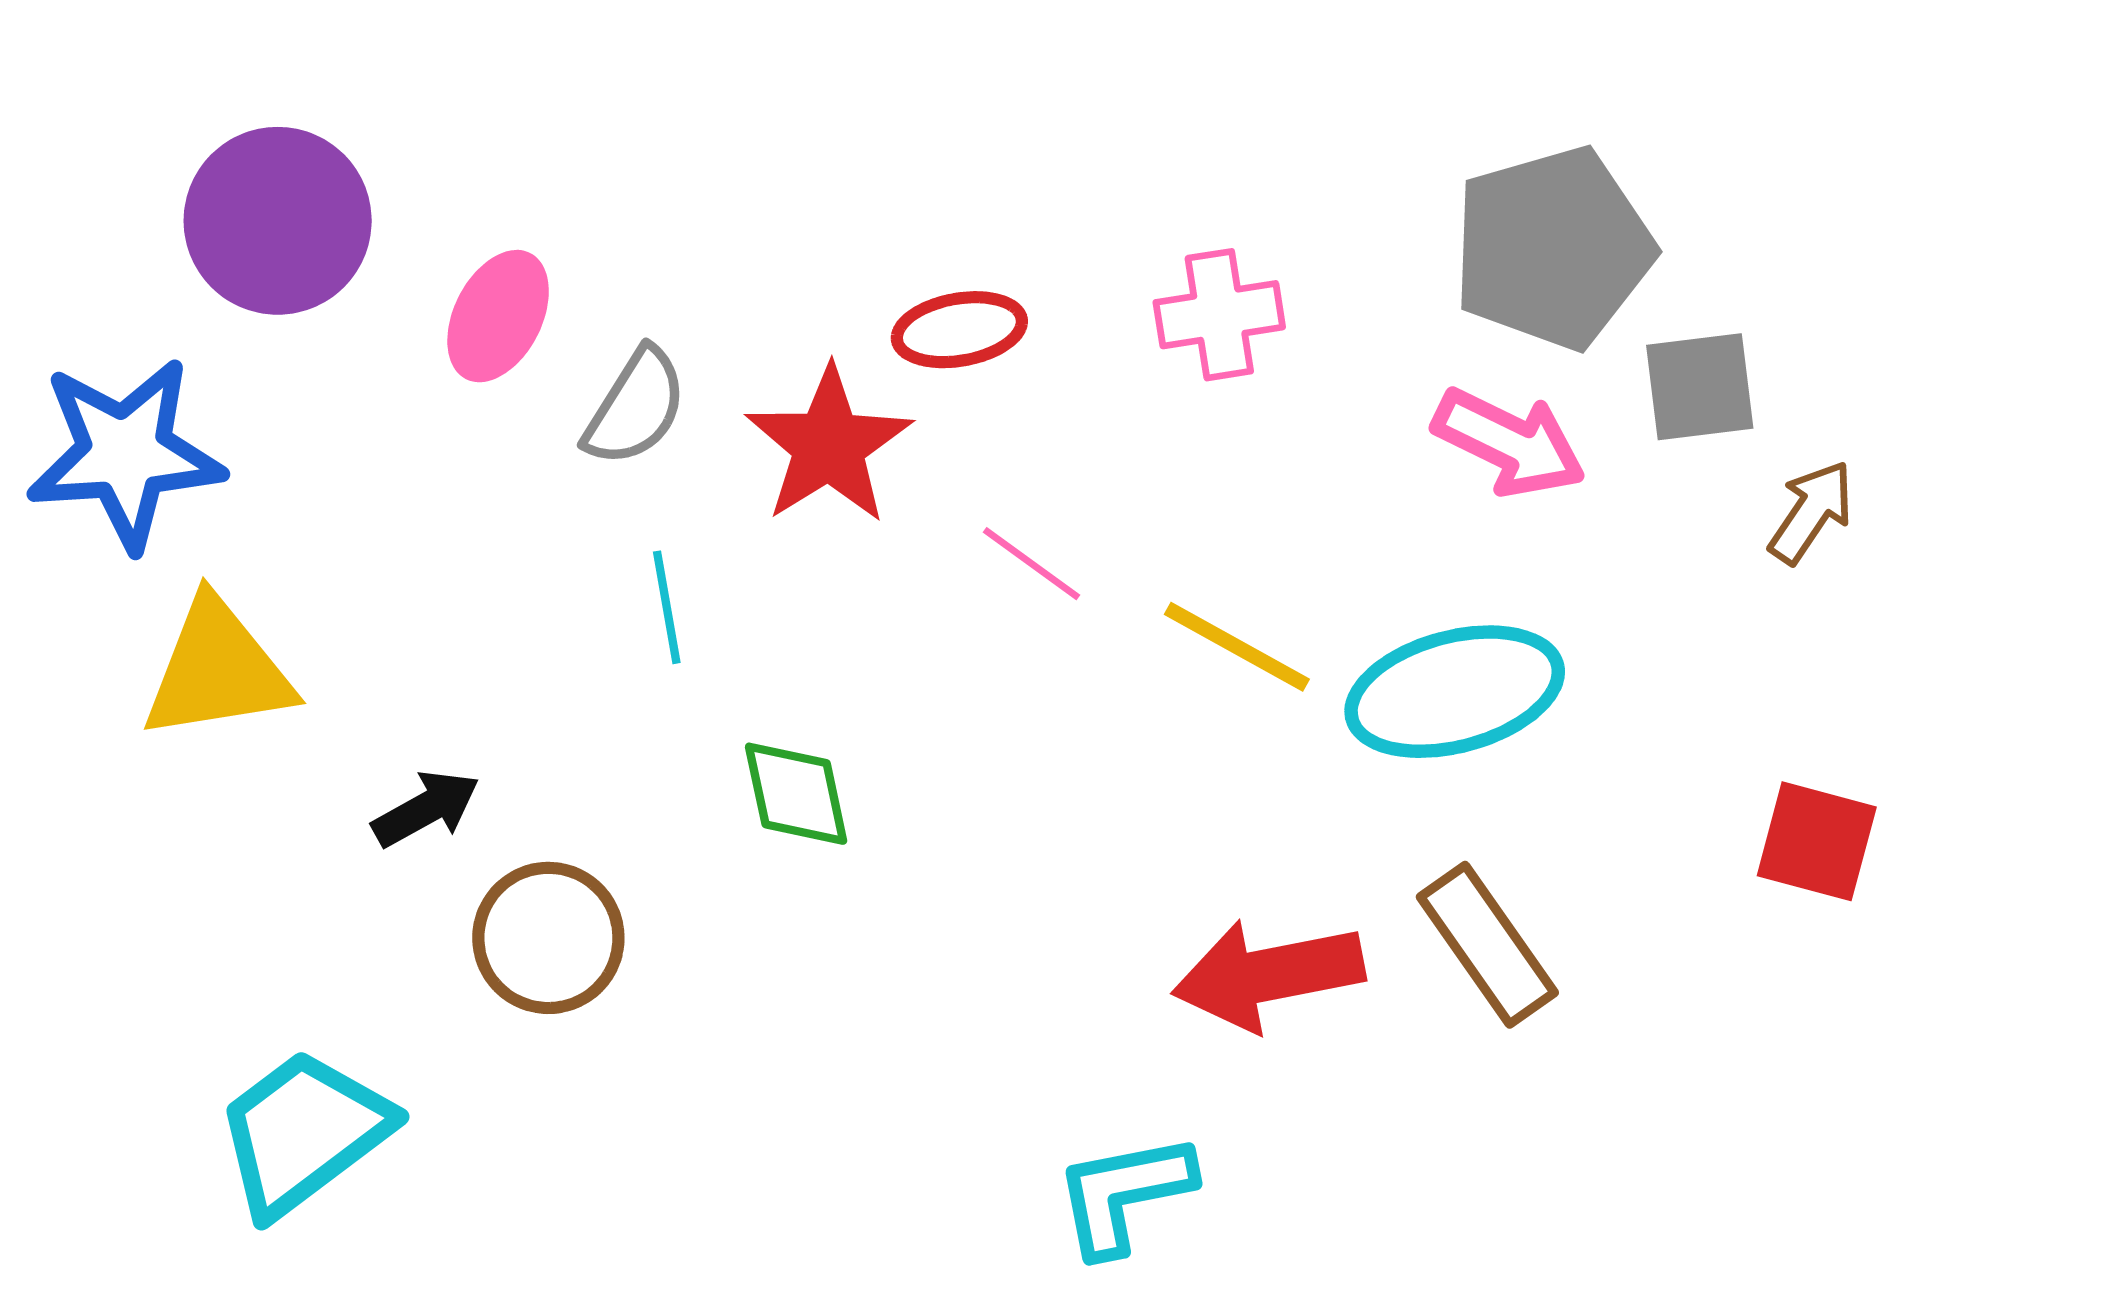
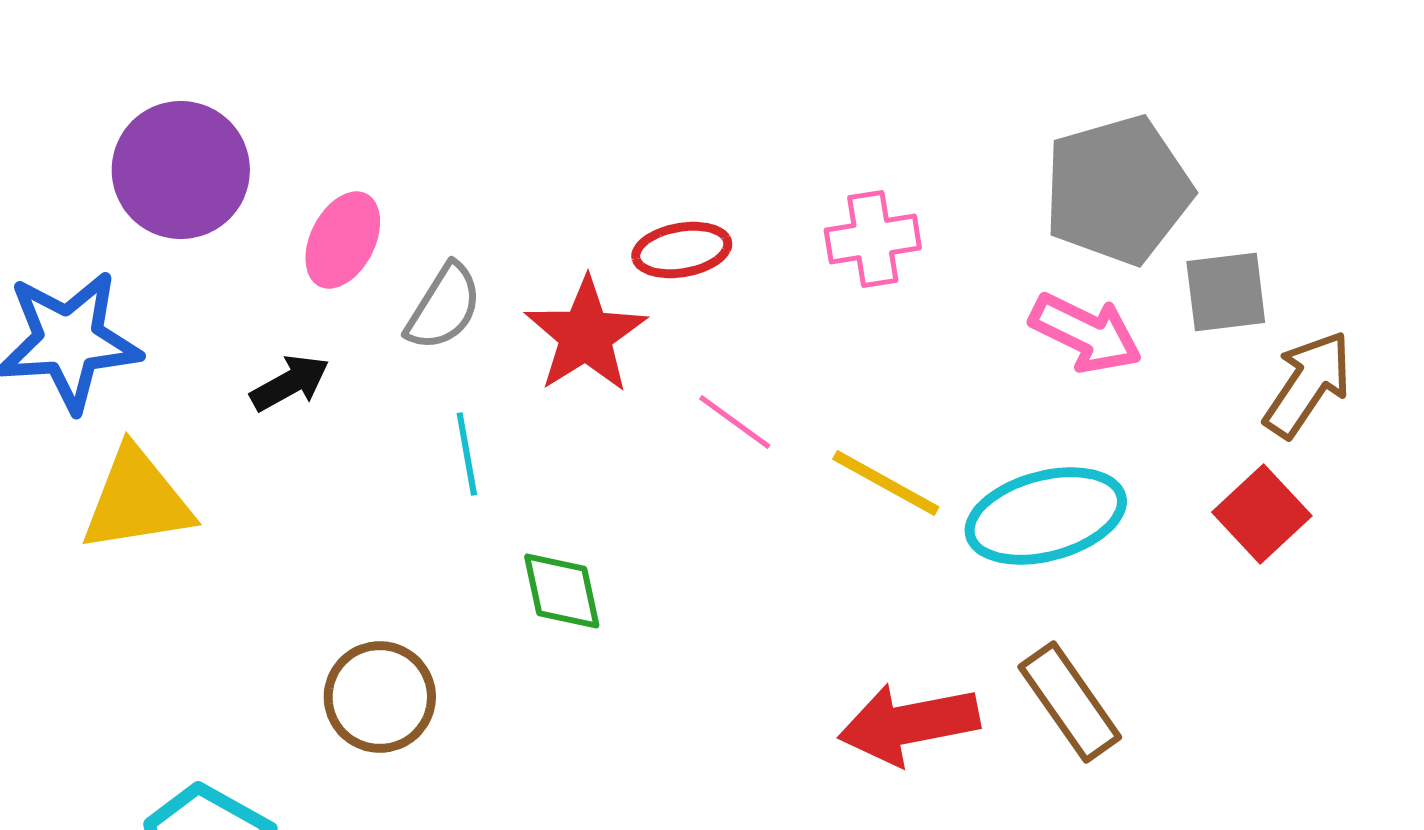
brown arrow: (1811, 512) -> (1308, 384), size x1.4
black arrow: (426, 809) -> (290, 383), moved
red square: (1817, 841) -> (1262, 514), moved, turned 32

